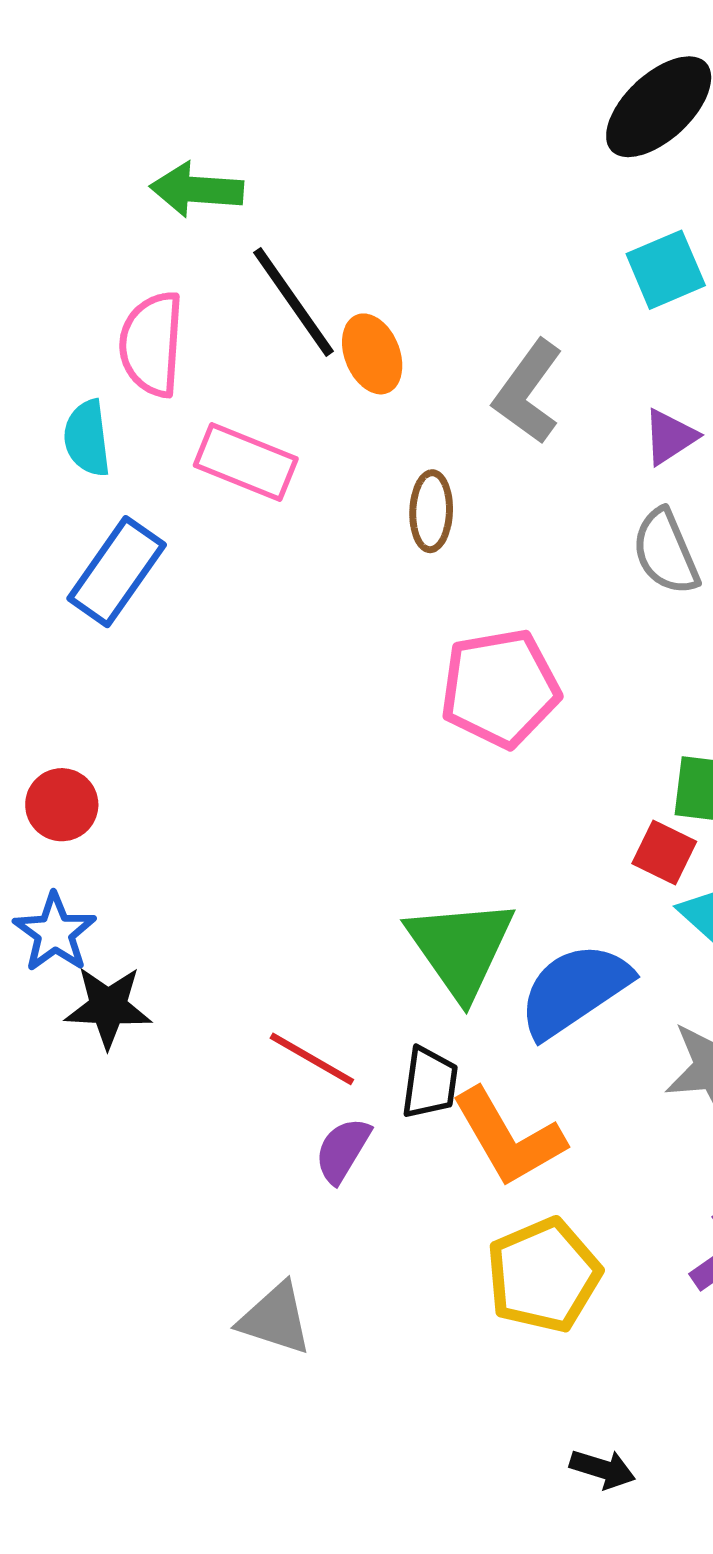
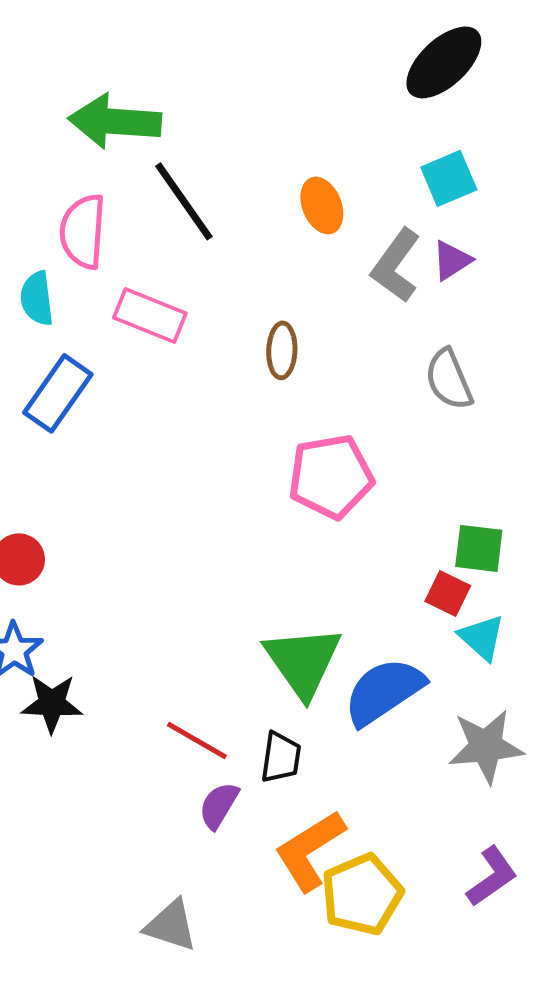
green arrow: (197, 190) -> (115, 121), size x1.4
orange ellipse: (372, 354) -> (322, 205), moved
gray L-shape: (528, 392) -> (396, 265), moved
purple triangle: (670, 437) -> (452, 260), moved
orange L-shape: (508, 1138) -> (310, 850), moved, turned 88

